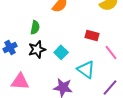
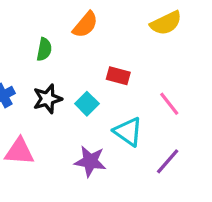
green semicircle: (35, 27) -> (44, 49), moved
red rectangle: (92, 35) -> (118, 76), moved

